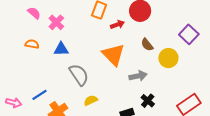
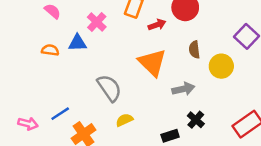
pink cross: (56, 22) -> (97, 22), moved
brown semicircle: (147, 45) -> (194, 50), turned 32
blue triangle: (61, 49) -> (78, 43), moved

